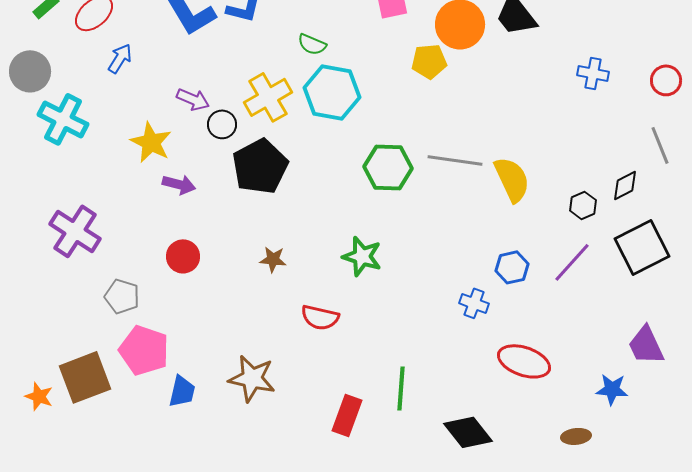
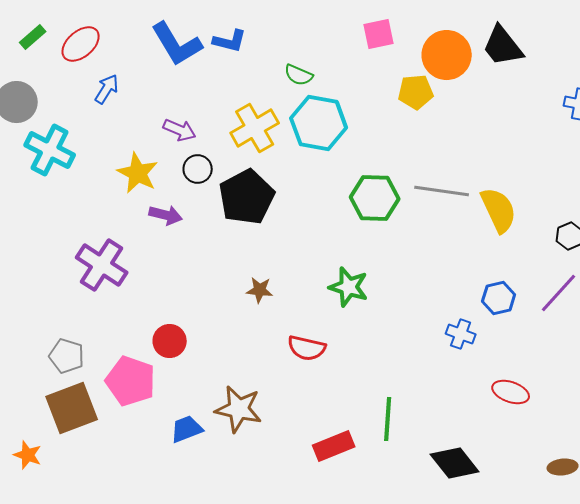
black circle: (222, 124) -> (198, 169), moved
purple cross: (75, 231) -> (102, 265), moved
red circle: (183, 256) -> (170, 341), moved
gray pentagon: (122, 296) -> (67, 356), moved
red ellipse: (524, 361) -> (511, 392), size x0.7
blue trapezoid: (182, 391) -> (187, 429), moved, turned -124
orange star: (39, 396) -> (28, 455), moved
red rectangle: (347, 415) -> (334, 446), turned 48

